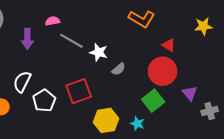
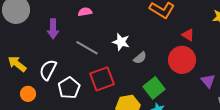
pink semicircle: (53, 21) -> (85, 12), moved
gray line: (71, 41) -> (87, 48), moved
green square: (153, 101) -> (154, 88), moved

